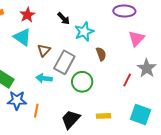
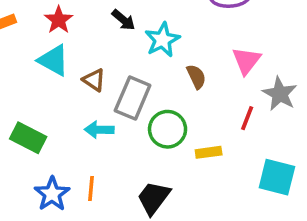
pink triangle: (136, 39) -> (246, 61), moved
brown triangle: (44, 50) -> (94, 80), turned -32
blue star: (17, 100) -> (52, 194), moved, turned -30
yellow rectangle: (104, 116) -> (209, 152), moved

